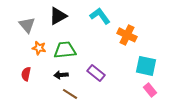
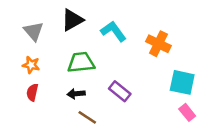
cyan L-shape: (100, 16) -> (113, 31), moved
orange star: (39, 48) -> (31, 65), moved

